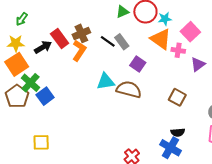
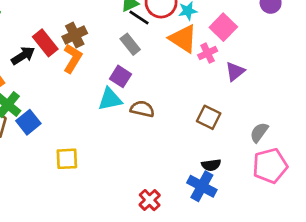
black line: (108, 41) -> (139, 17), moved
pink cross: (178, 50) -> (208, 53), turned -32
purple square: (138, 64) -> (120, 76), moved
brown semicircle: (129, 89) -> (142, 109), size x0.7
yellow square: (41, 142) -> (67, 159), moved

